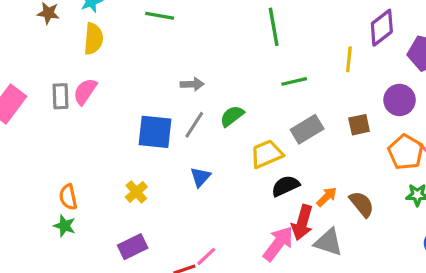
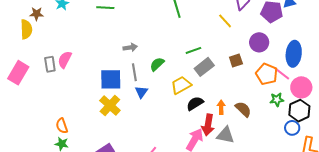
yellow semicircle: (93, 39) -> (26, 29), moved
yellow line: (349, 59) -> (225, 21), turned -42
green line: (294, 81) -> (193, 50), moved
gray line: (194, 125) -> (134, 72), turned -36
blue triangle: (200, 177) -> (141, 92), moved
yellow cross: (136, 192) -> (110, 105), moved, size x1.5
orange arrow: (327, 197) -> (221, 107), turned -40

